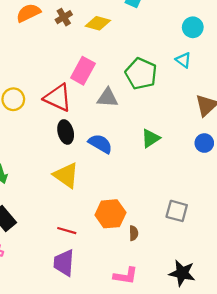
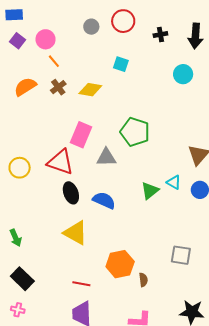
cyan circle: (193, 27) -> (183, 74), moved
cyan triangle: (183, 60) -> (174, 182), moved

